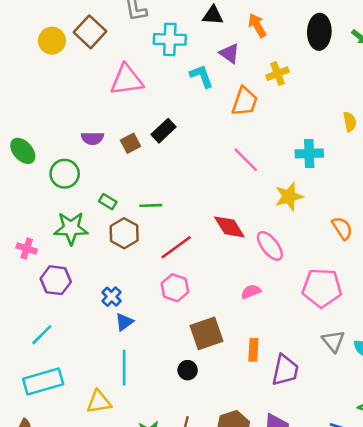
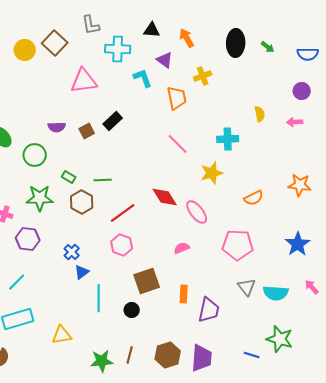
orange trapezoid: (245, 101) -> (177, 98), turned -30
orange semicircle: (342, 228) -> (254, 198), turned 96
cyan line: (124, 368) -> (99, 298), moved

